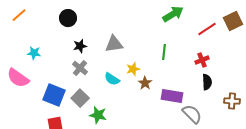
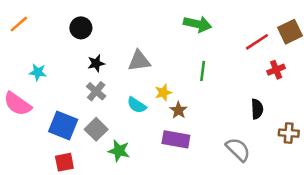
green arrow: (173, 14) -> (197, 24), moved, turned 45
red cross: (202, 60) -> (276, 70), moved
purple rectangle: (172, 96) -> (176, 139), moved

